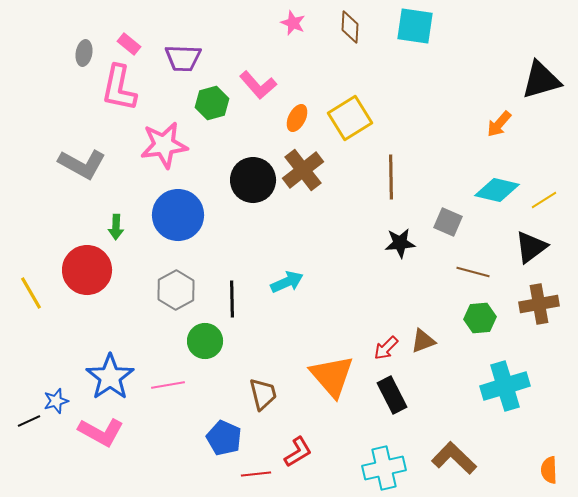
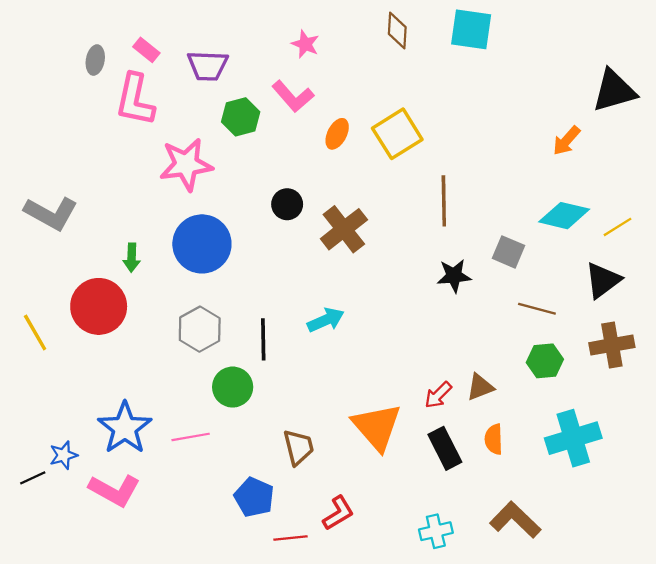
pink star: (293, 23) -> (305, 44), moved
gray L-shape: (82, 164) -> (51, 213), moved
brown cross: (303, 170) -> (344, 229), moved
black circle: (253, 180) -> (287, 204), size x0.6
cyan cross: (384, 468) -> (436, 531), size x0.7
orange semicircle: (549, 470) -> (494, 439), moved

